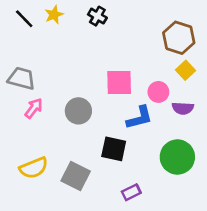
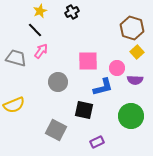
black cross: (97, 16) -> (72, 12), turned 32
black line: (24, 19) -> (35, 30), moved
pink arrow: (34, 108) -> (41, 51), moved
yellow semicircle: (34, 168) -> (14, 105), moved

